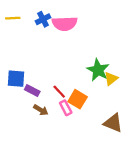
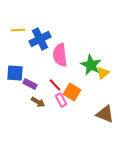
yellow line: (13, 18) -> (18, 30), moved
blue cross: (43, 19) -> (40, 39), moved, size x1.5
pink semicircle: (65, 24) -> (60, 55), moved, turned 85

